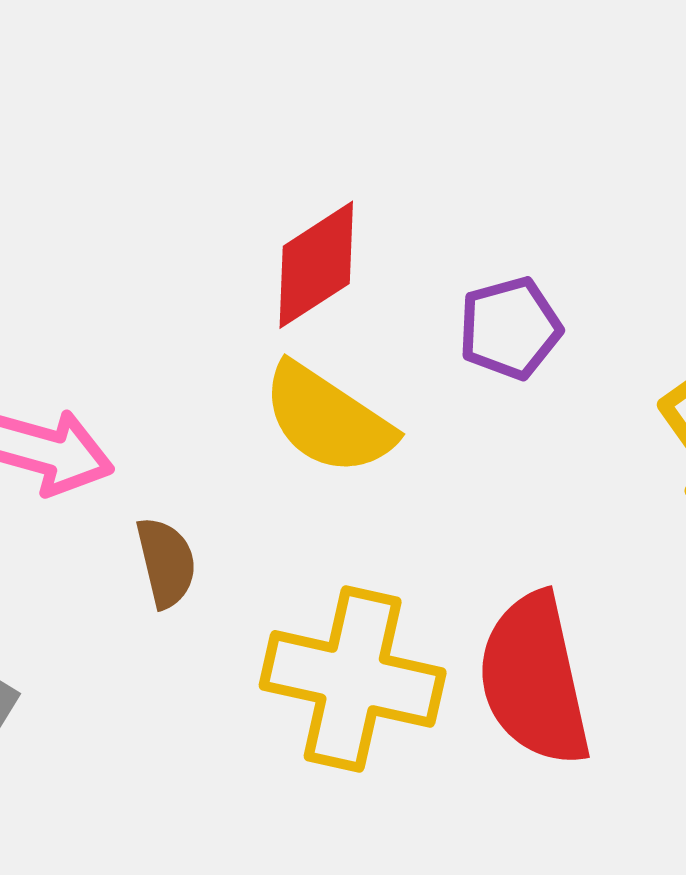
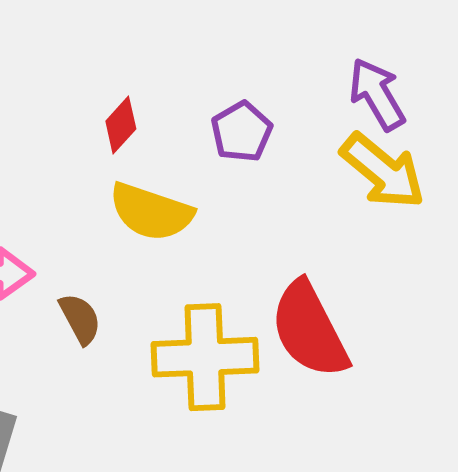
red diamond: (316, 265) -> (121, 125), size x0.7

